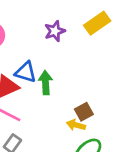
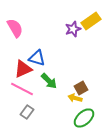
purple star: (55, 31) -> (73, 29), moved
green arrow: (46, 83) -> (49, 81), moved, turned 138

